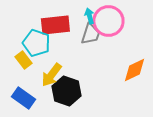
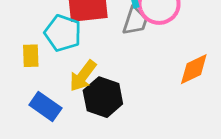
yellow rectangle: (23, 60) -> (31, 56), moved, turned 36

